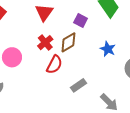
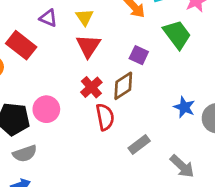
blue star: (108, 49) -> (184, 107), moved
red semicircle: (54, 65) -> (105, 117), turned -36

